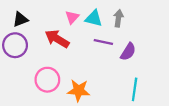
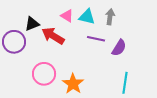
pink triangle: (72, 17) -> (67, 16), turned -40
black triangle: (20, 19) -> (32, 24), moved
orange star: (79, 90) -> (73, 84), turned 30

